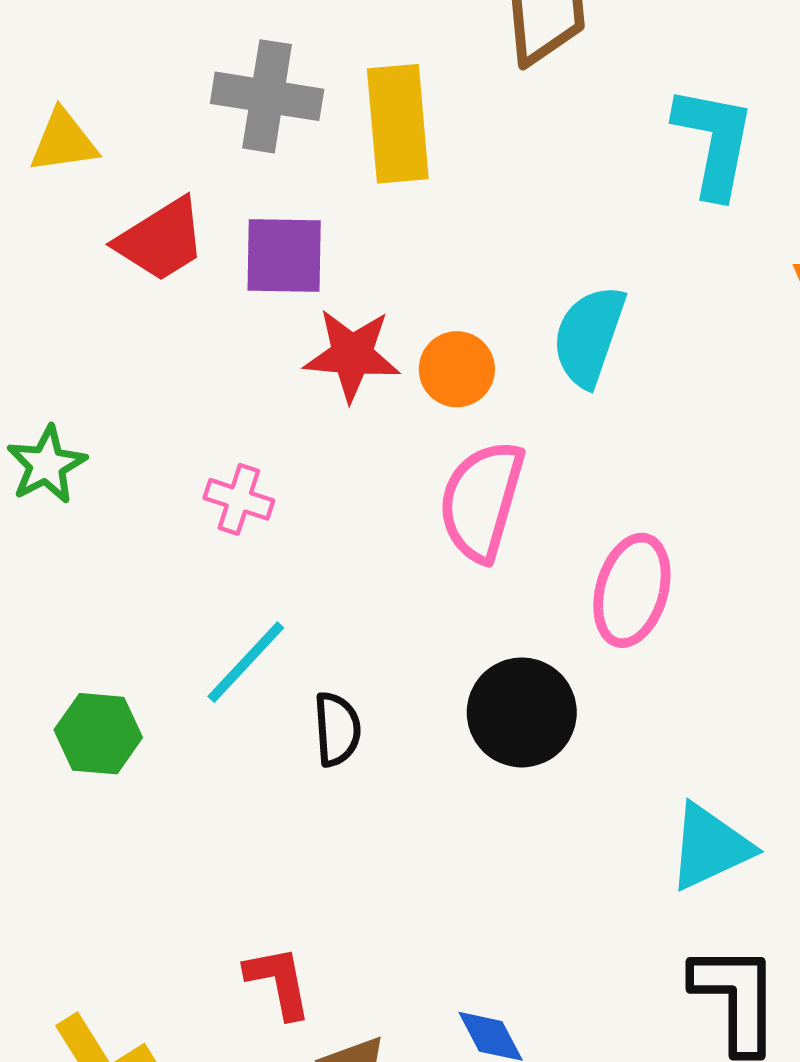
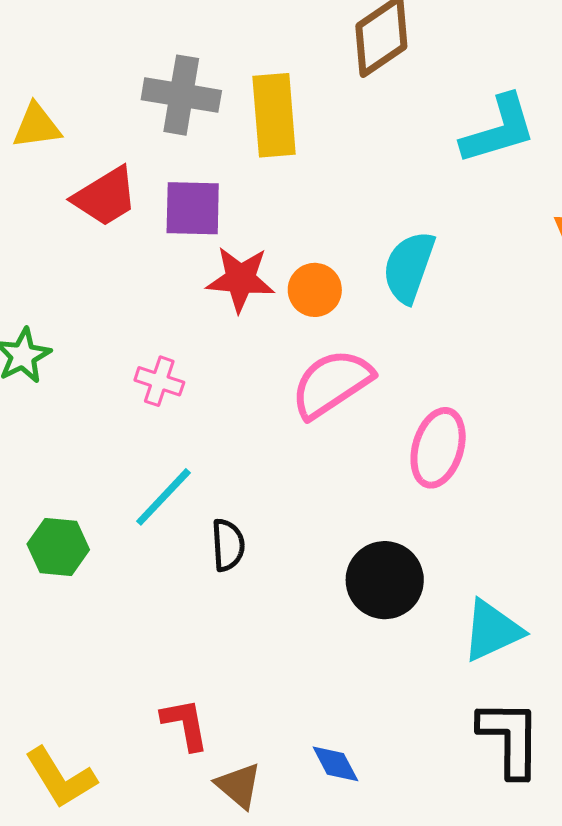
cyan L-shape: (714, 142) -> (499, 130), turned 62
pink semicircle: (481, 501) -> (332, 383), turned 40
black circle: (522, 712) -> (385, 580), moved

